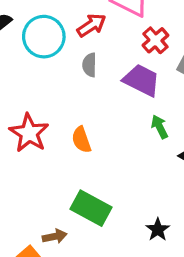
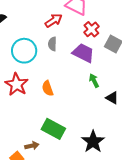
cyan circle: (44, 37) -> (24, 51), moved
black star: (158, 230) -> (93, 142), size x1.6

